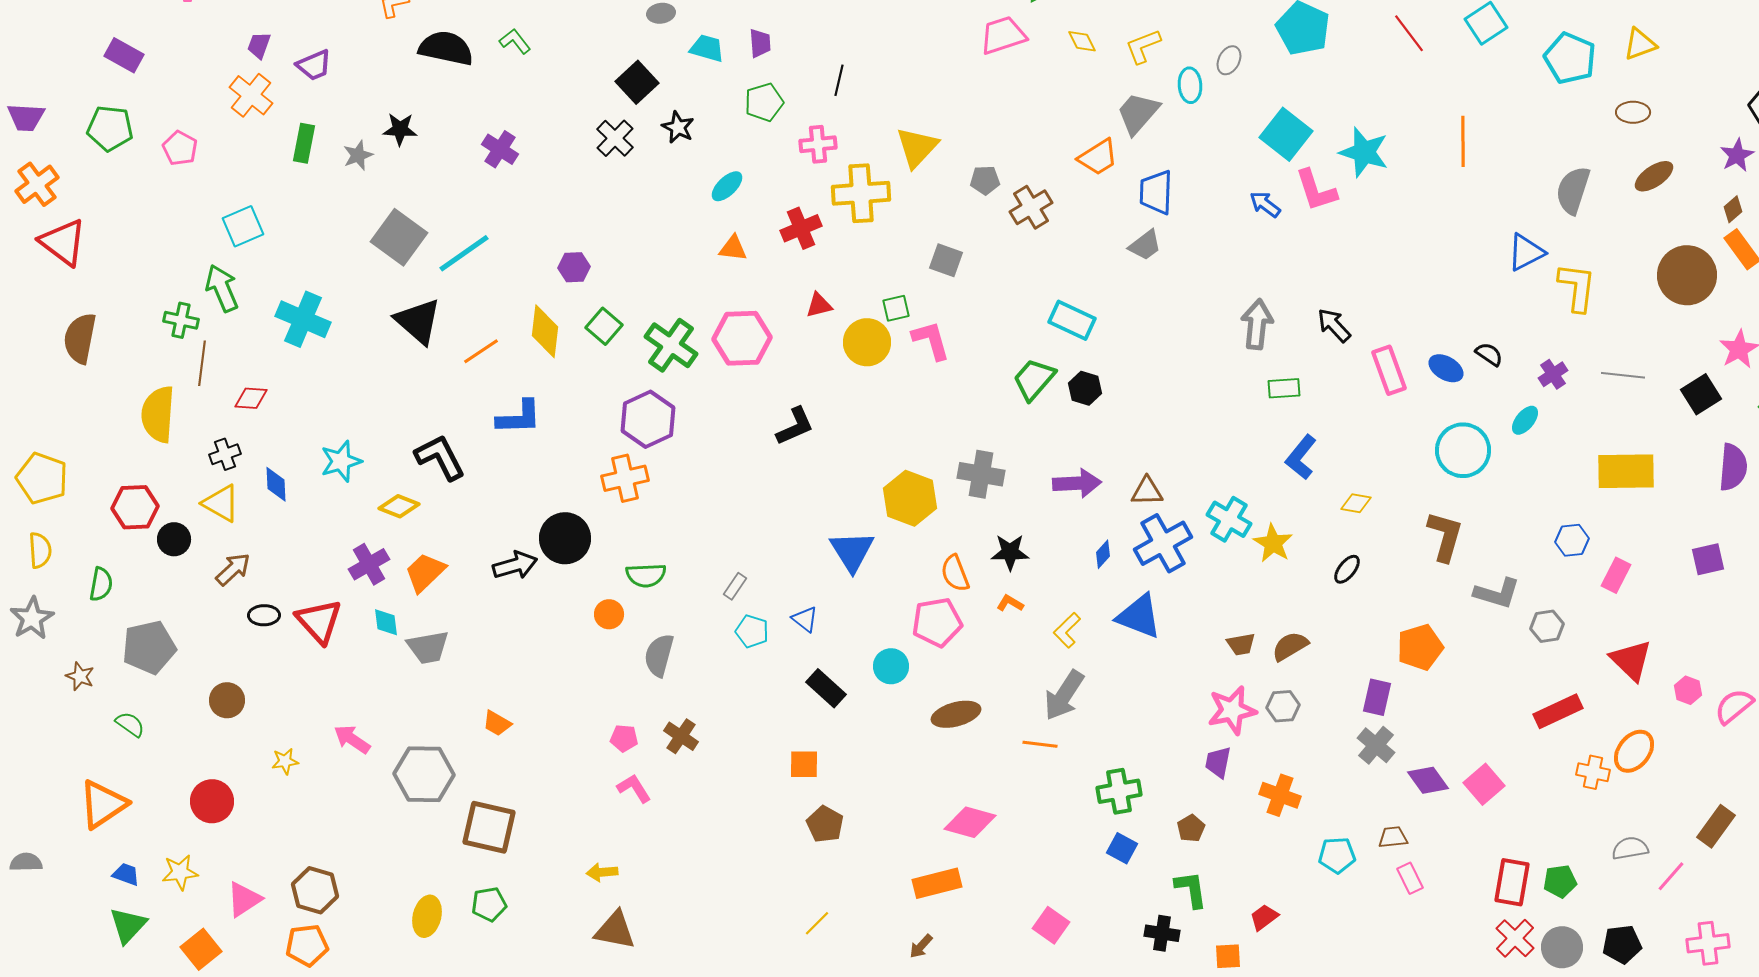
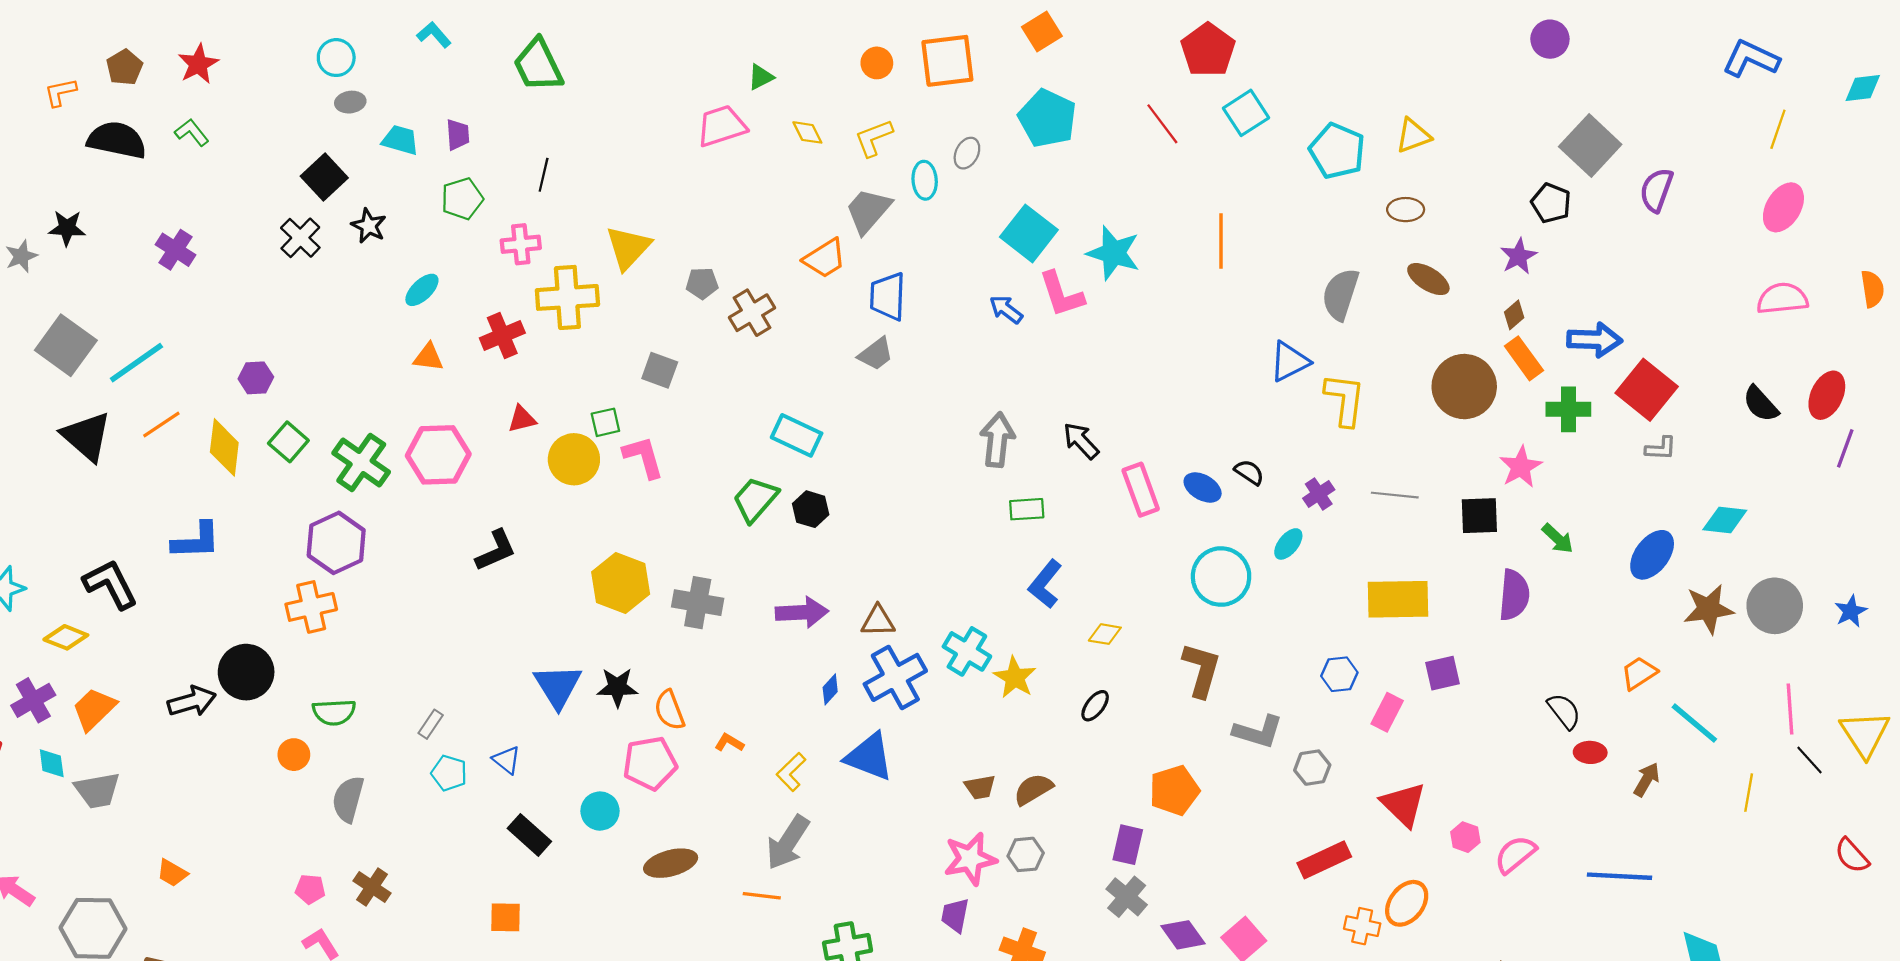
brown ellipse: (1654, 176) -> (1428, 279), turned 66
orange line: (481, 351) -> (161, 425), moved
black square: (1701, 394) -> (1479, 516), turned 30
yellow hexagon: (910, 498) -> (621, 583), moved
black star: (1010, 552) -> (617, 687), moved
purple square: (1708, 559) -> (1443, 673), moved

